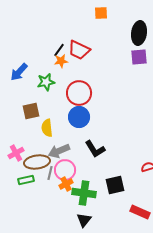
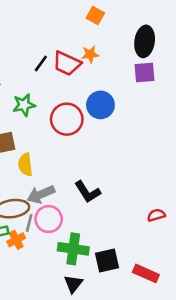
orange square: (101, 13) -> (95, 15), turned 32
orange star: (61, 61) -> (90, 54), moved
blue circle: (79, 117) -> (100, 105), moved
orange cross: (66, 184) -> (16, 240), moved
black square: (115, 185) -> (107, 261), moved

